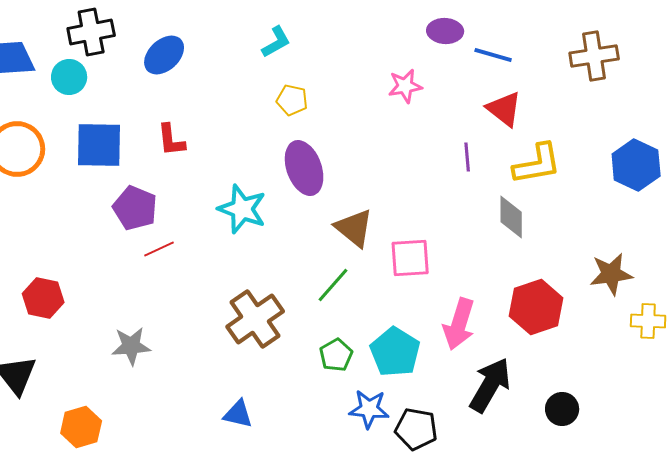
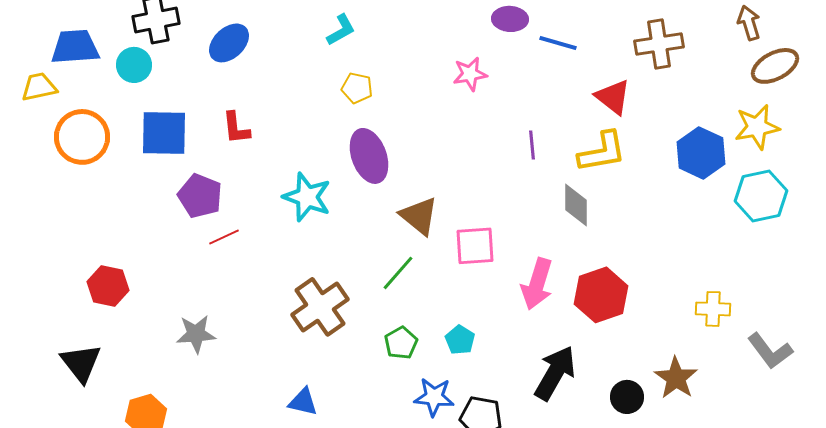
red triangle: (504, 109) -> (613, 97), moved
brown star: (611, 274) -> (676, 378), moved, turned -30
pink arrow: (459, 324) -> (537, 284), moved
cyan pentagon: (395, 352) -> (460, 340), size x0.6

